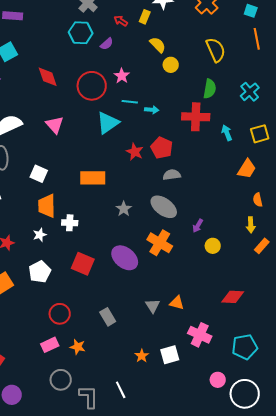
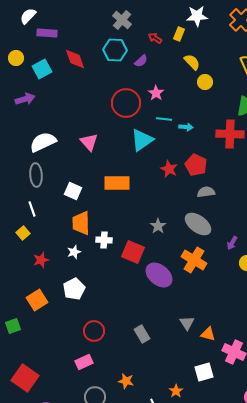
red diamond: (48, 77) -> (75, 59), moved
orange rectangle: (93, 178) -> (117, 183), moved
red square: (83, 264) -> (133, 252), moved
orange triangle: (177, 303) -> (208, 334), moved
orange star: (78, 347) -> (126, 381), moved
orange star: (142, 356) -> (176, 391), moved

